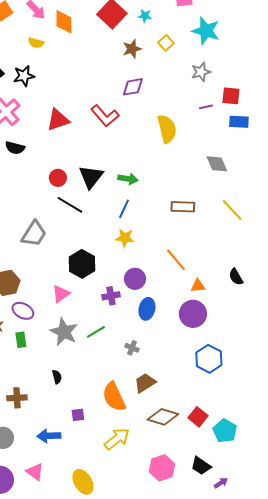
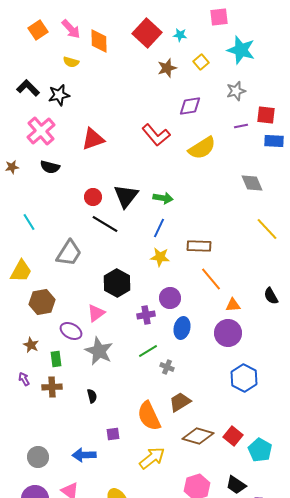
purple diamond: (133, 87) -> (190, 106), moved
red L-shape: (105, 116) -> (156, 135), moved
yellow semicircle: (167, 129) -> (202, 148), turned 72
brown rectangle: (183, 207) -> (199, 246), moved
purple ellipse: (23, 311) -> (71, 331), moved
green line: (96, 332) -> (148, 351), moved
brown cross: (17, 398) -> (52, 387), moved

